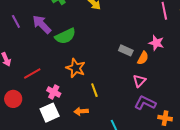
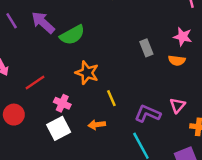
gray rectangle: (126, 50) -> (146, 48), turned 48
orange semicircle: (143, 58) -> (177, 60), moved, turned 72
pink triangle: (139, 81) -> (177, 105), moved
purple L-shape: (145, 103) -> (148, 114), moved

